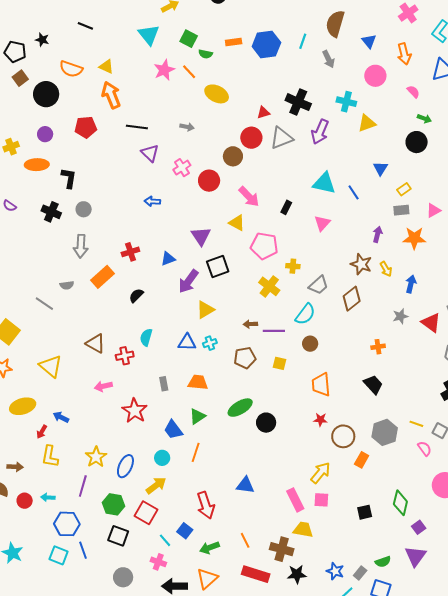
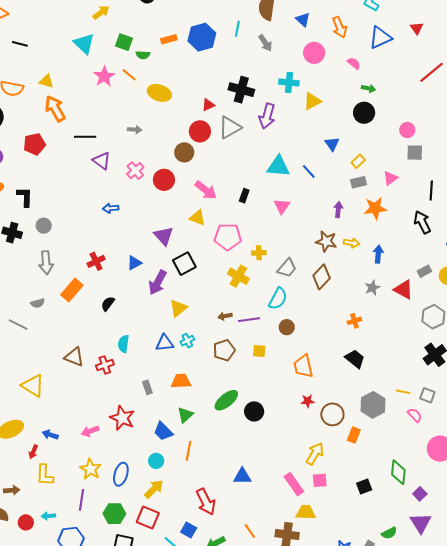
yellow arrow: (386, 269) -> (351, 243), turned -42
pink arrow: (103, 386) -> (90, 431), moved

